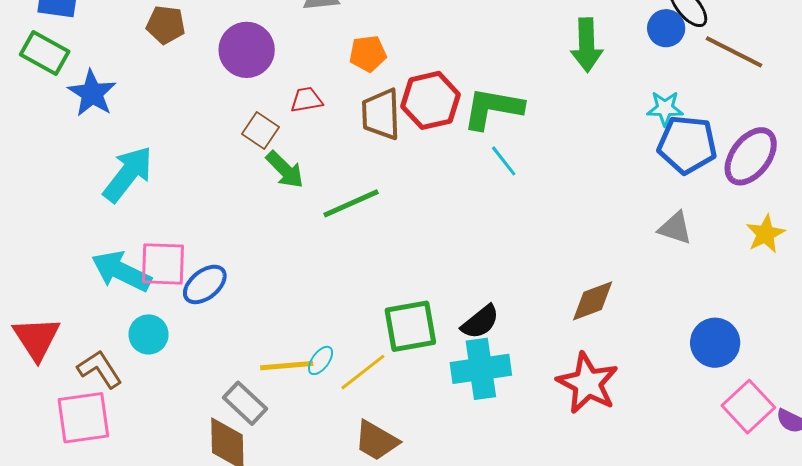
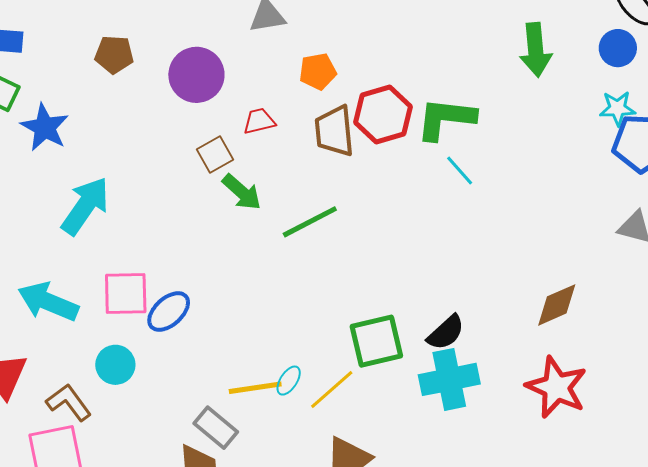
blue circle: (666, 28) -> (618, 48), moved
brown square: (260, 130) -> (215, 154), turned 30
cyan arrow: (121, 271) -> (48, 302), moved

